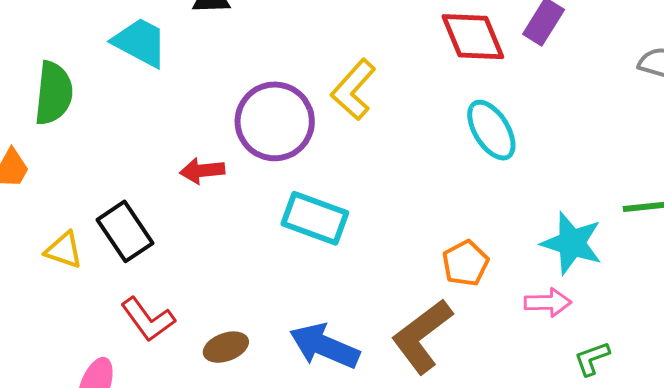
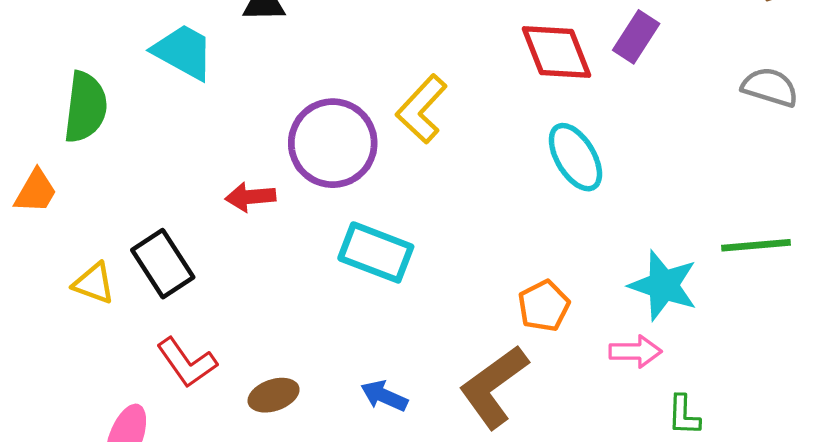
blue arrow: (324, 346) -> (384, 396), size x0.6
green L-shape: (592, 359) -> (684, 415), turned -69

